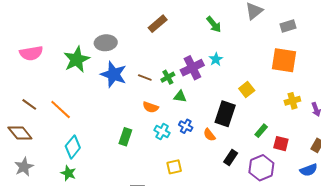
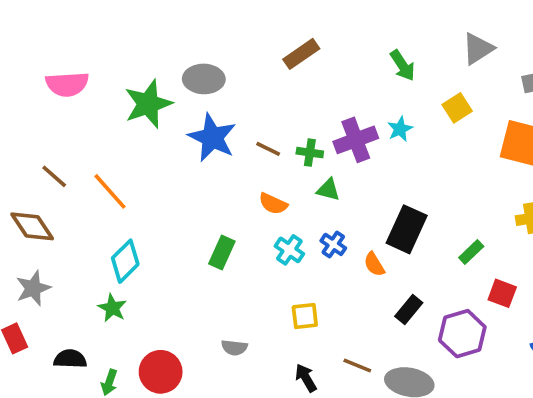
green cross: (168, 77) -> (310, 153), turned 32
yellow square: (247, 89) -> (457, 108), moved
green rectangle: (261, 131) -> (471, 252), moved

